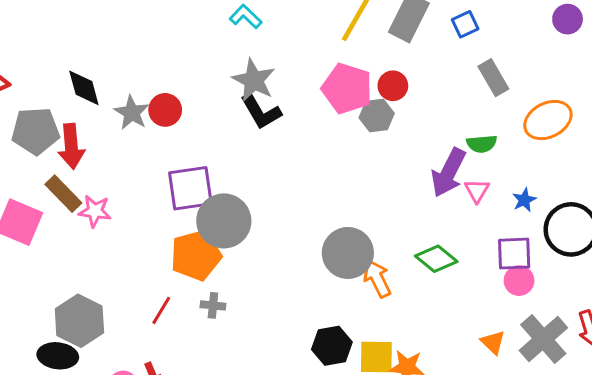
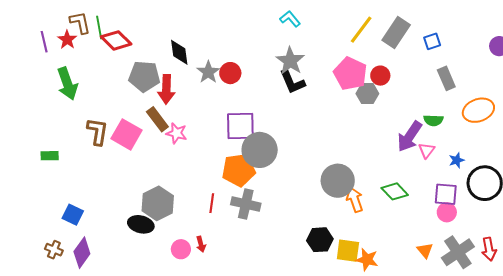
gray cross: (213, 305) -> (246, 204), size x1.8
red line: (161, 310) -> (212, 203), turned -30

